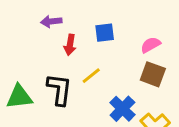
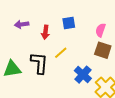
purple arrow: (51, 21) -> (22, 24), moved
pink semicircle: (151, 45) -> (101, 30), turned -40

